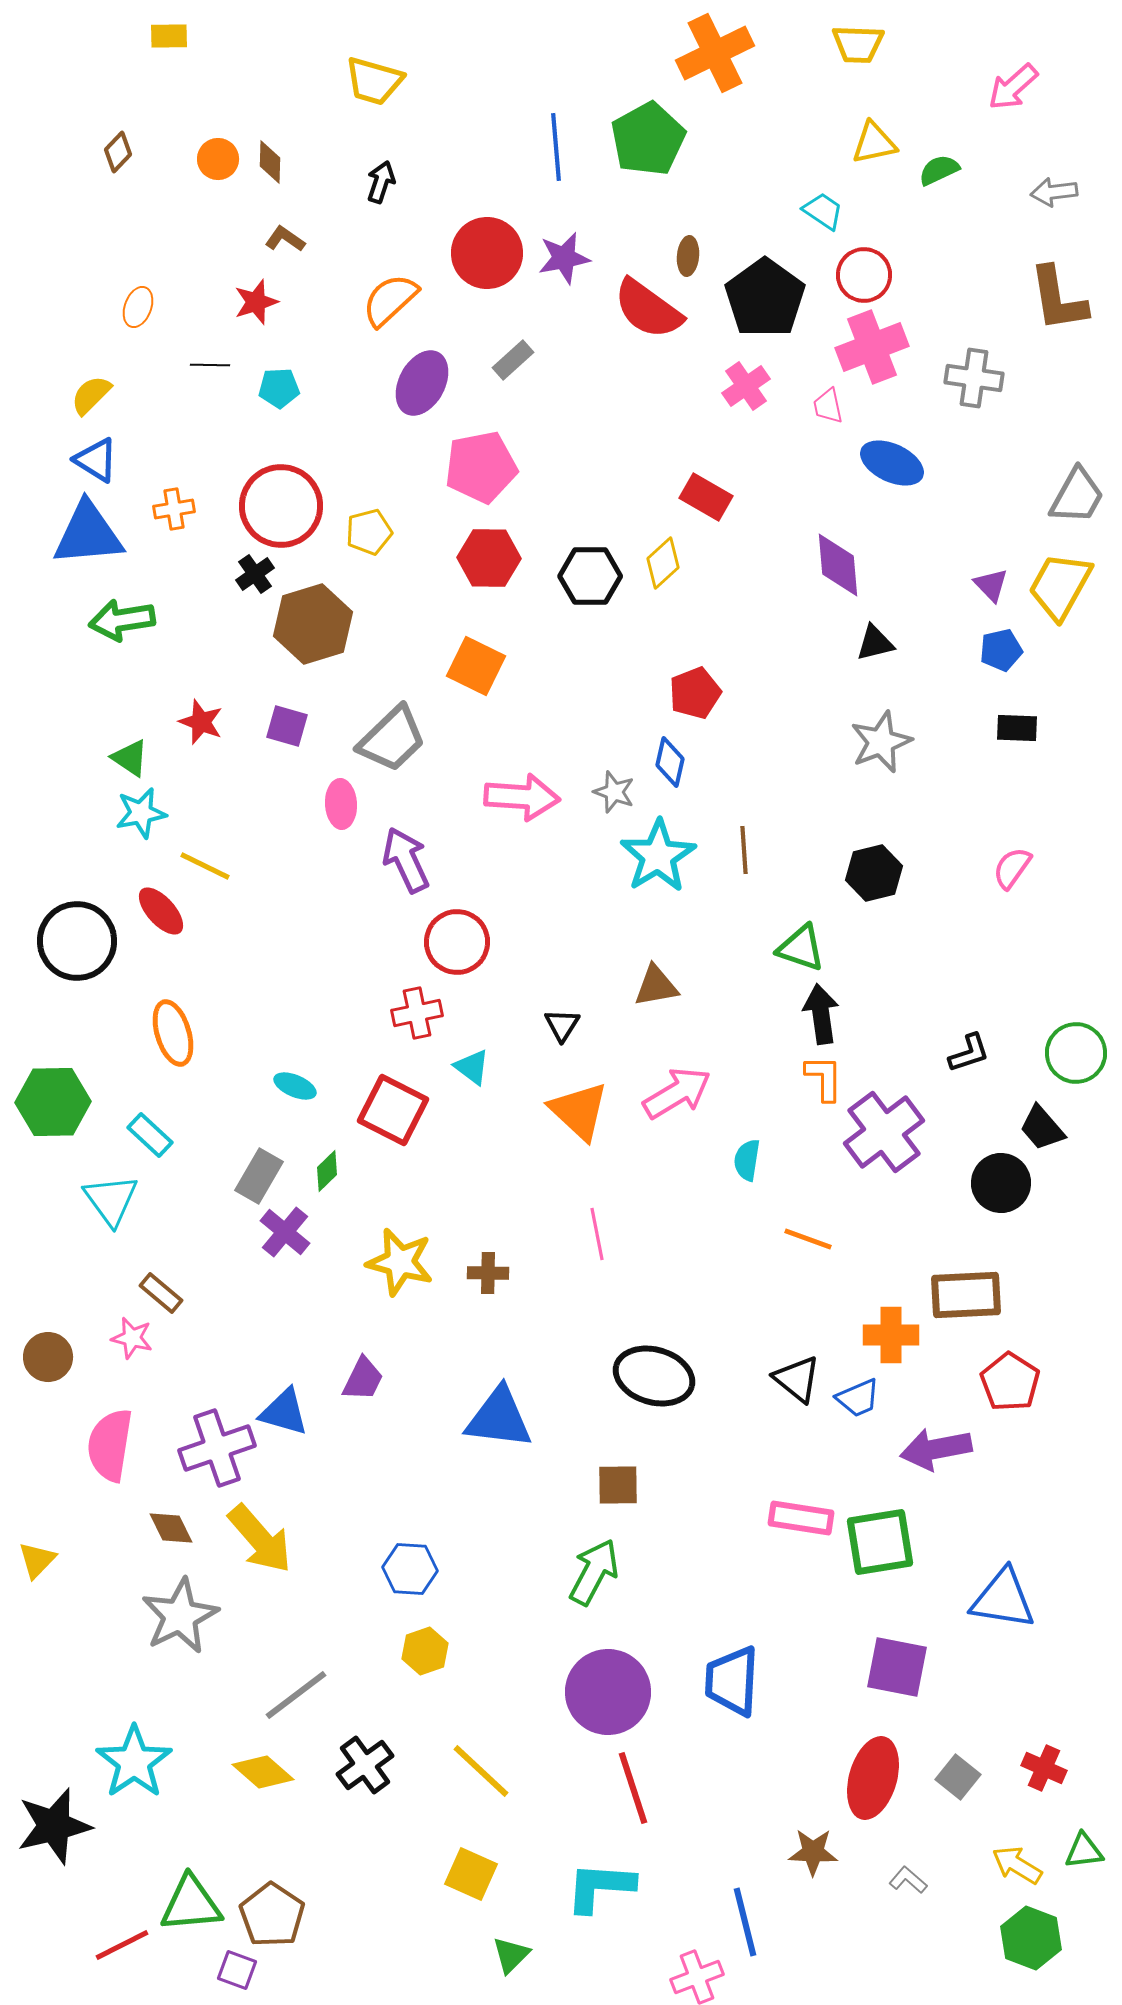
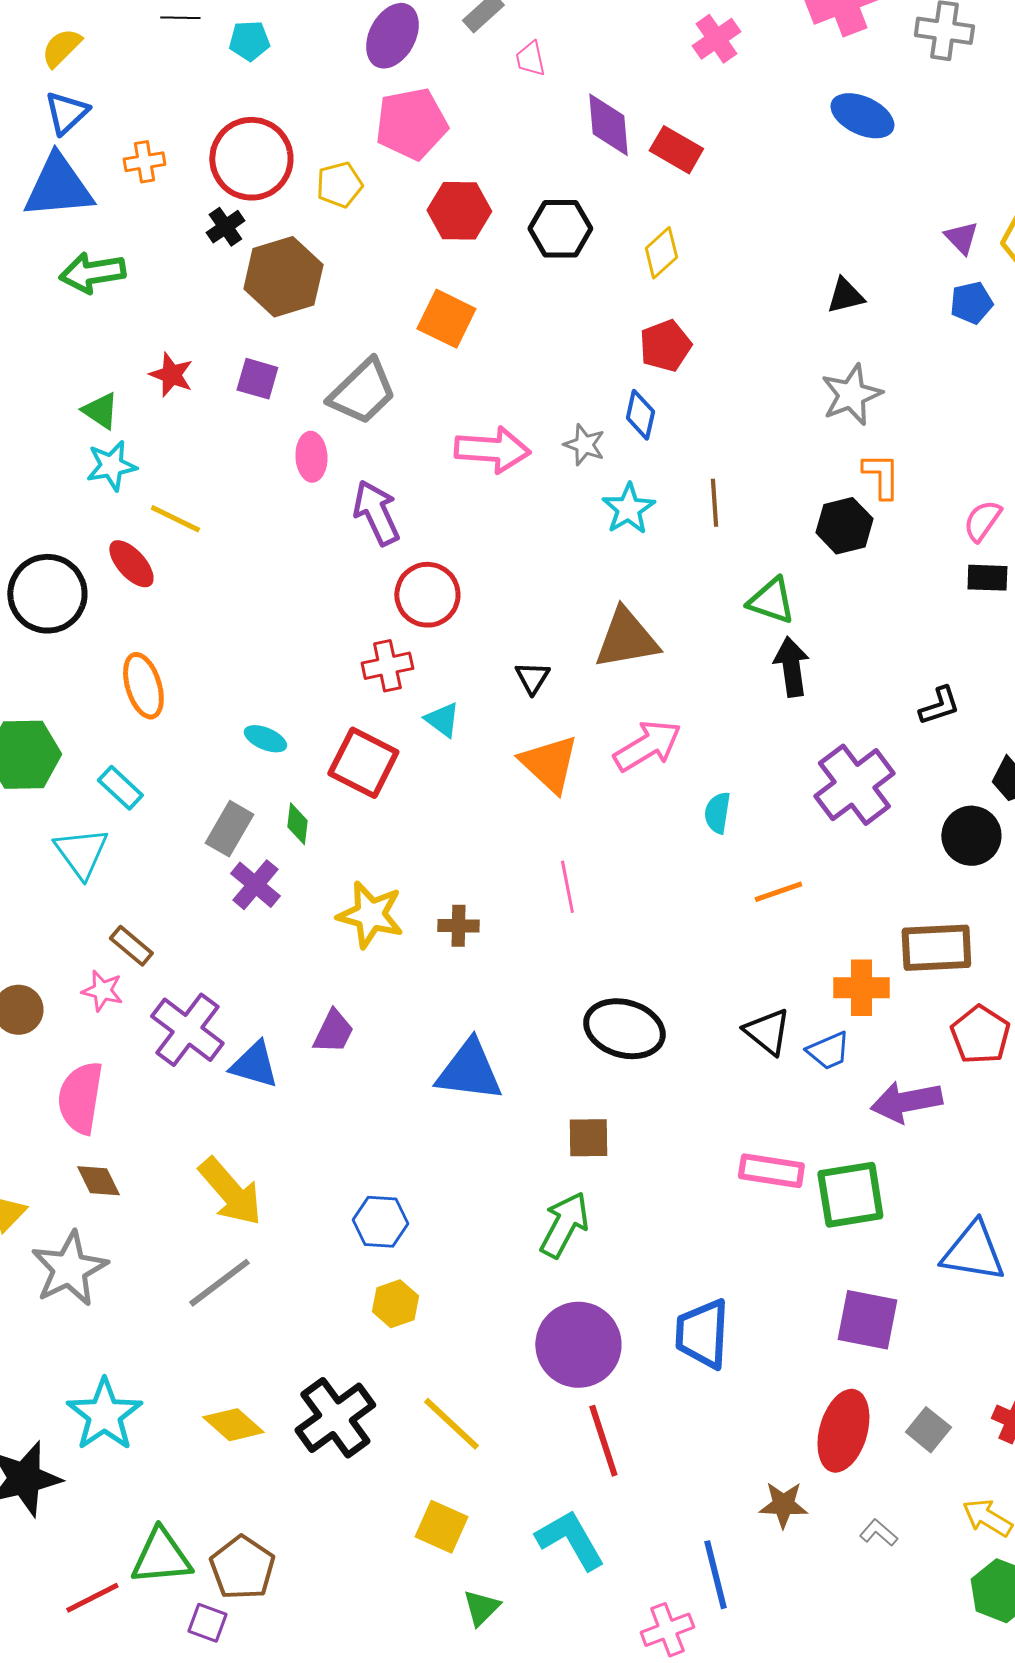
pink trapezoid: (828, 406) -> (530, 59), moved
blue triangle: (96, 460) -> (66, 113), turned 45
pink pentagon: (481, 467) -> (411, 124), moved
yellow diamond: (663, 563) -> (661, 253), moved
purple diamond: (838, 565) -> (608, 125), moved
black rectangle: (1017, 728) -> (987, 578), moved
cyan star: (658, 856) -> (628, 509), size x0.7
brown triangle: (656, 986) -> (626, 639), size x1.5
orange L-shape: (824, 1078) -> (881, 476), moved
green diamond: (327, 1171) -> (297, 824), turned -39
orange line: (808, 1239) -> (778, 892), turned -39
purple cross: (217, 1448) -> (187, 1030), moved, turned -34
brown diamond: (171, 1528) -> (98, 1181), moved
gray star: (180, 1616) -> (69, 1269), moved
gray line: (296, 1695) -> (219, 1283), moved
black cross: (365, 1765) -> (335, 1418), size x1.4
cyan L-shape: (600, 1887) -> (570, 1540), turned 56

